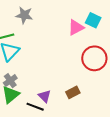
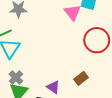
pink triangle: (76, 27) -> (72, 12), turned -30

